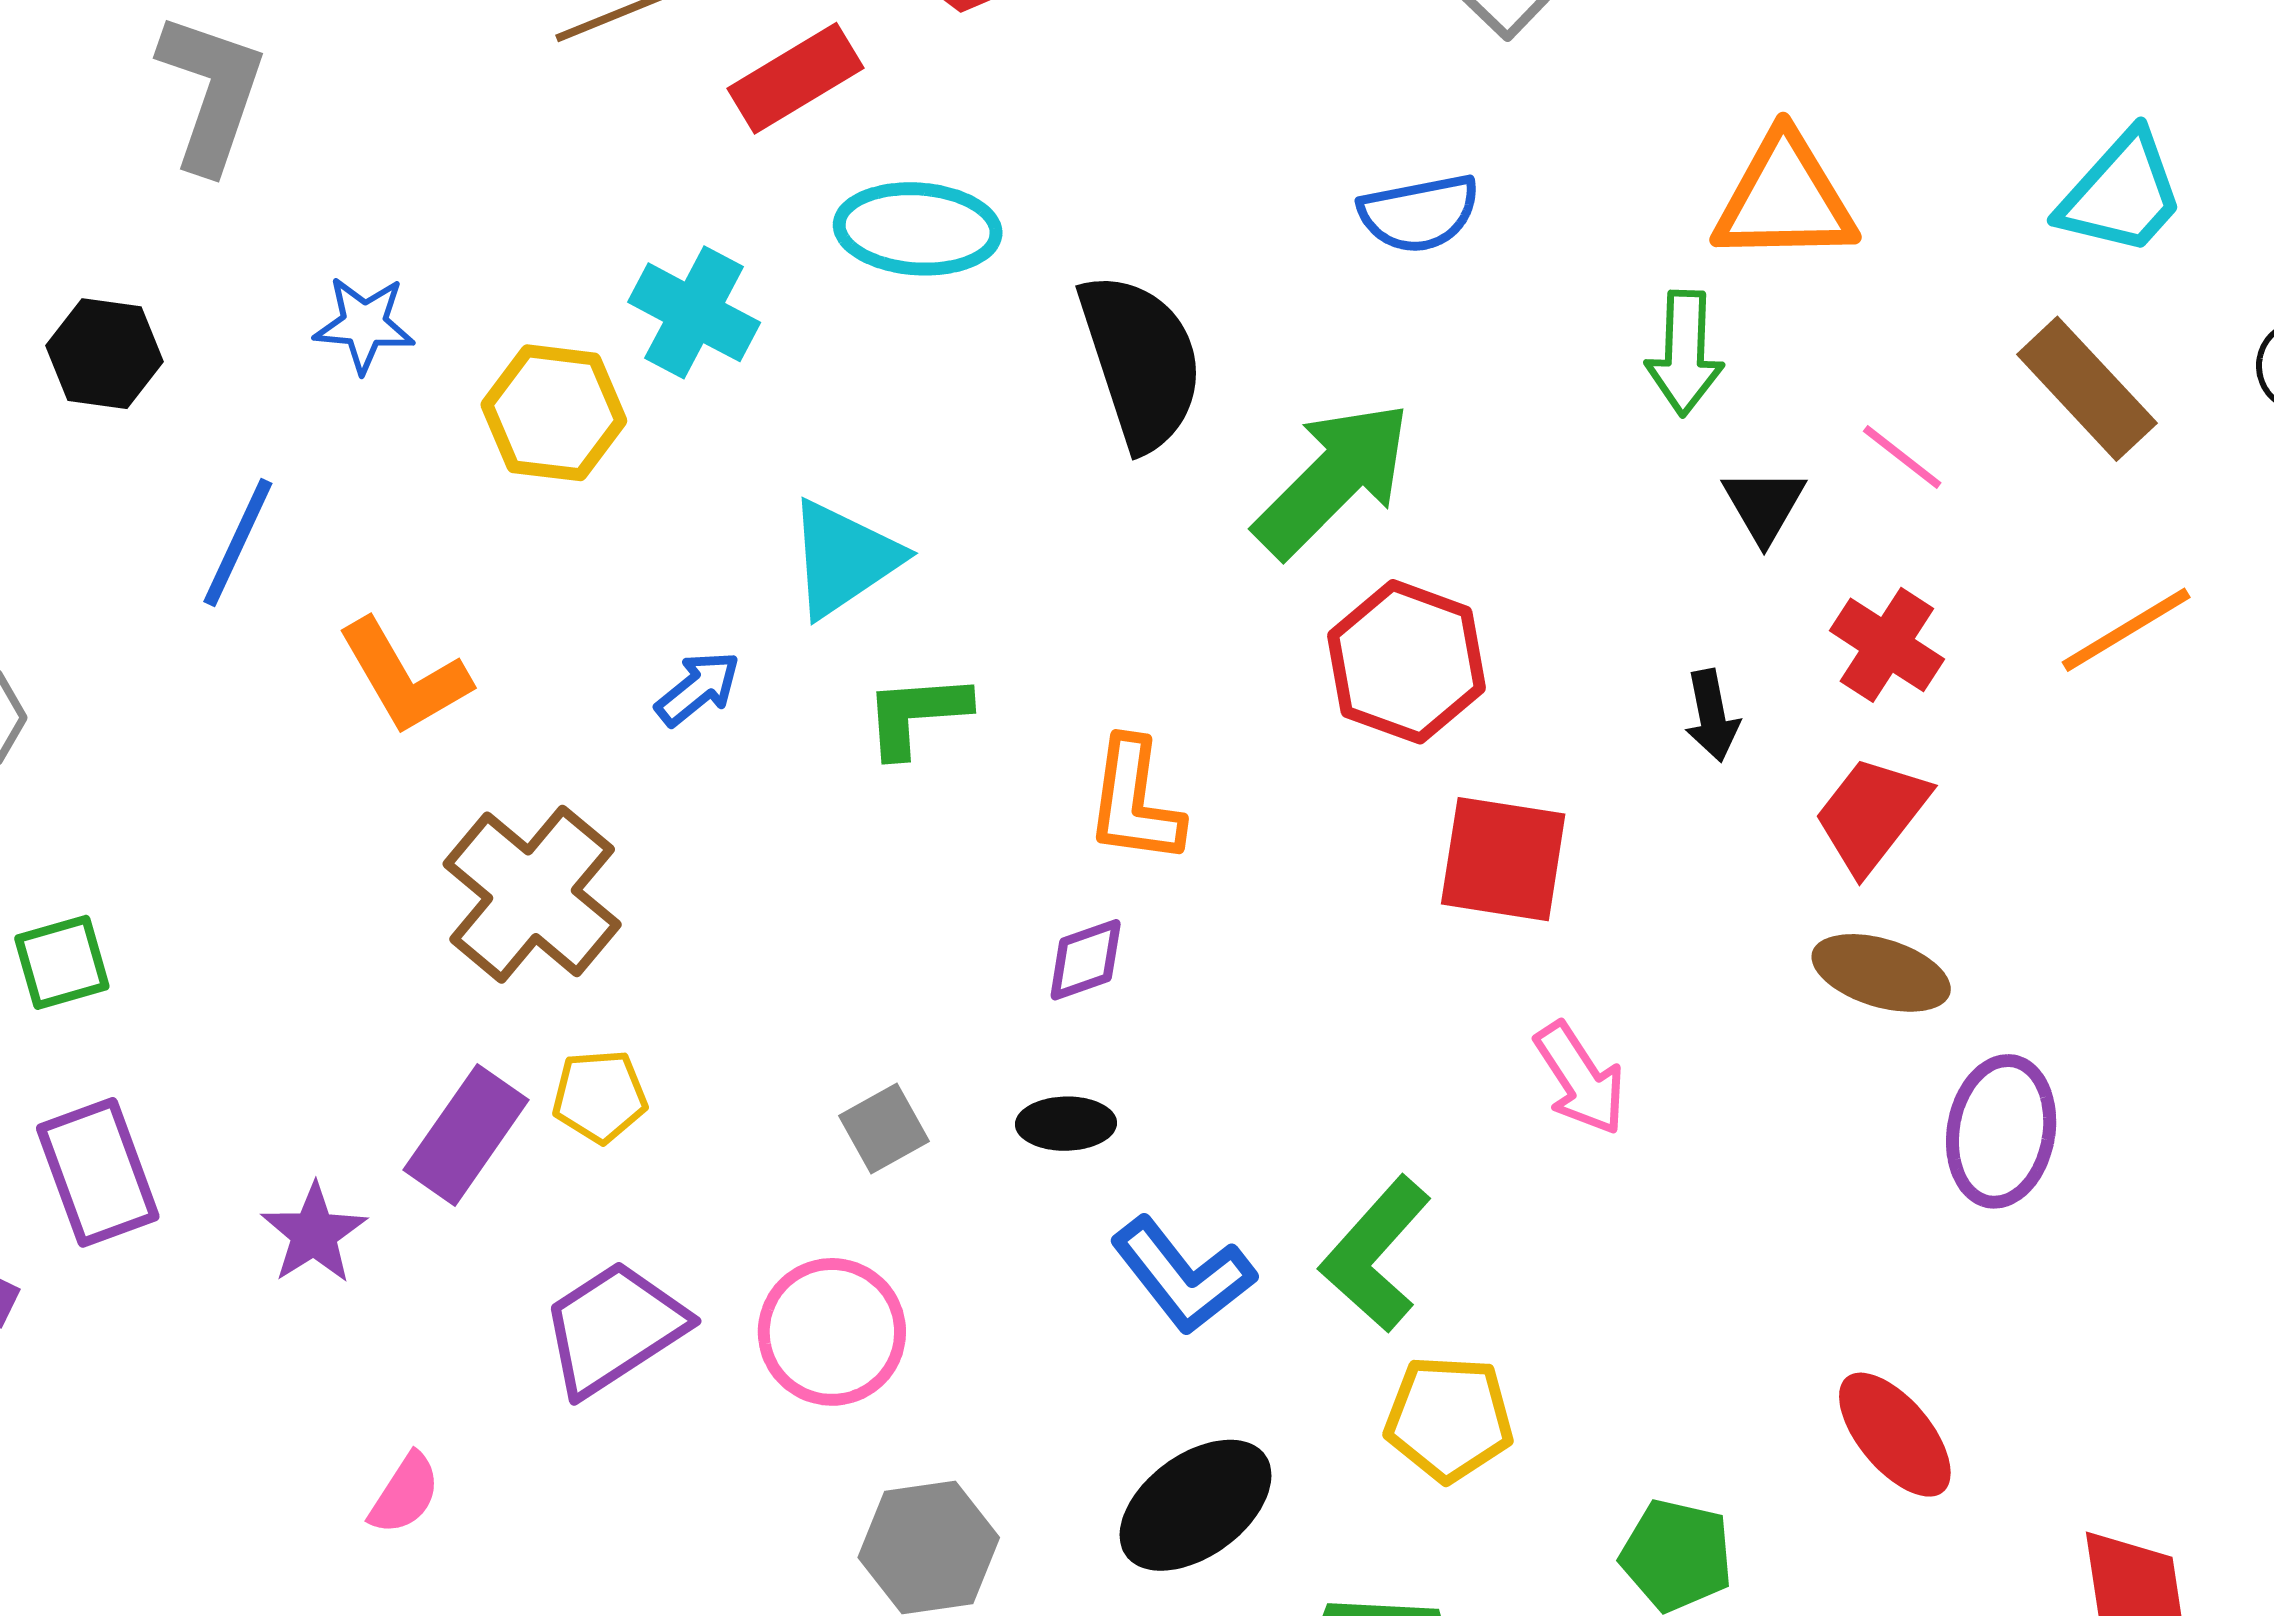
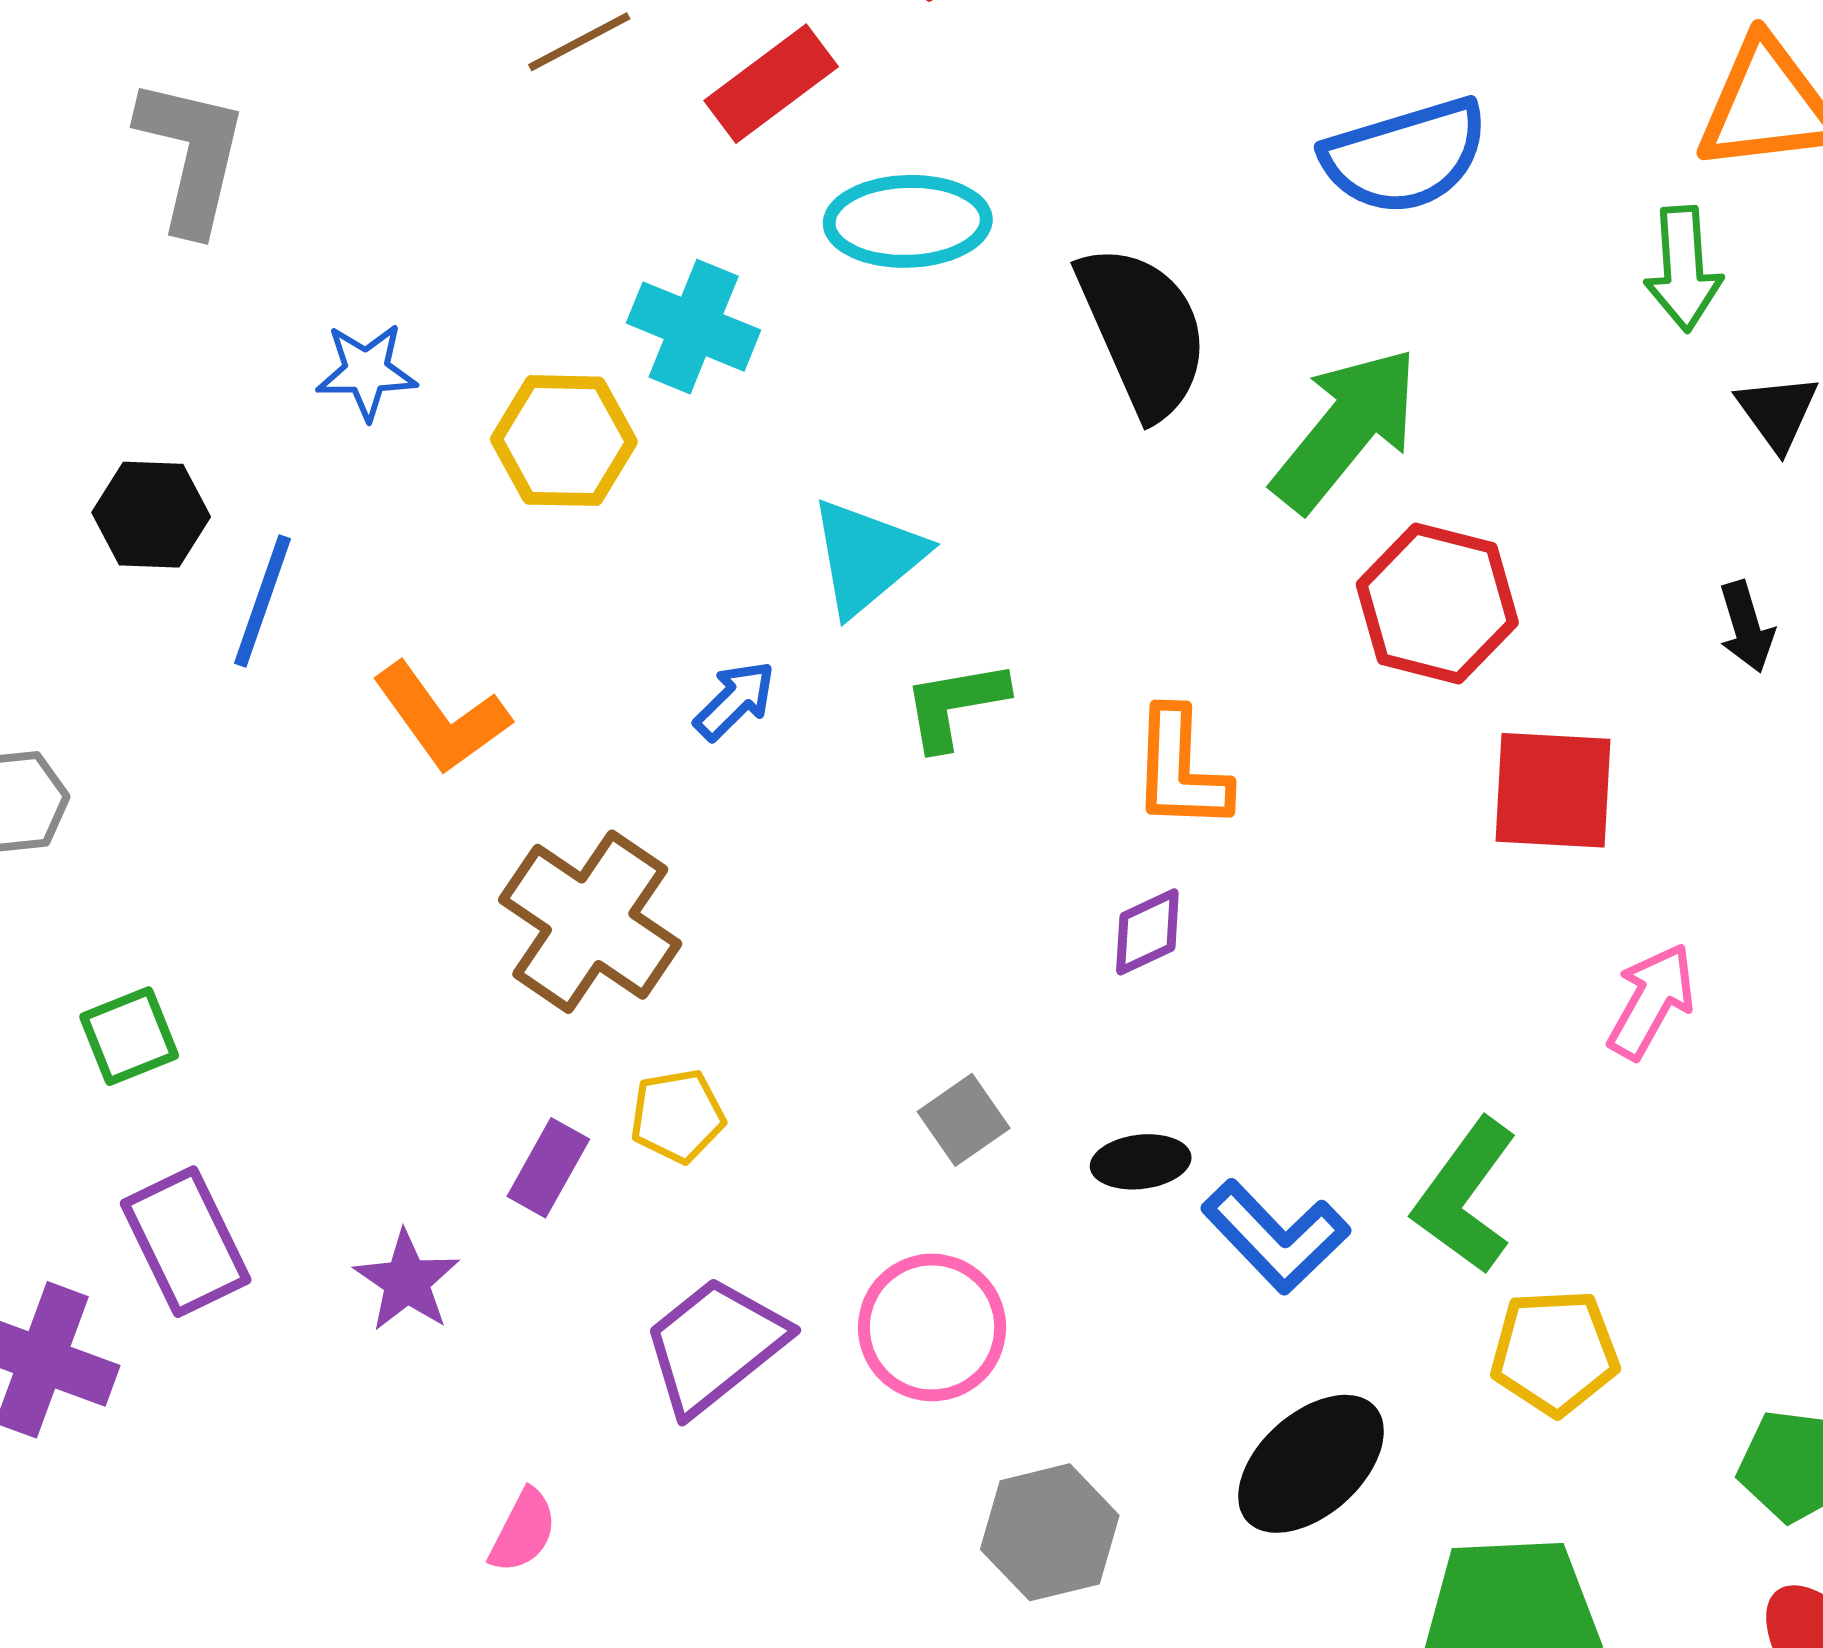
blue semicircle: (1419, 213) -> (1405, 156), size x1.4
black hexagon: (105, 354) -> (151, 515), moved
pink arrow: (1580, 1079) -> (1651, 1001), turned -112
black ellipse: (1066, 1124) -> (1141, 1162), moved
purple rectangle: (466, 1135) -> (548, 1168), size x0.7

